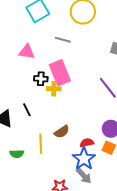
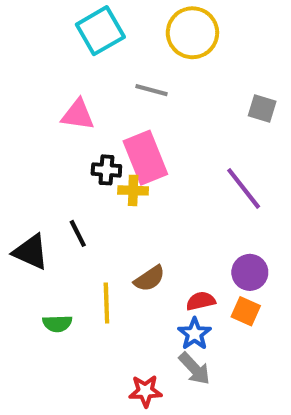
blue star: (84, 159) -> (195, 334), size x0.7

